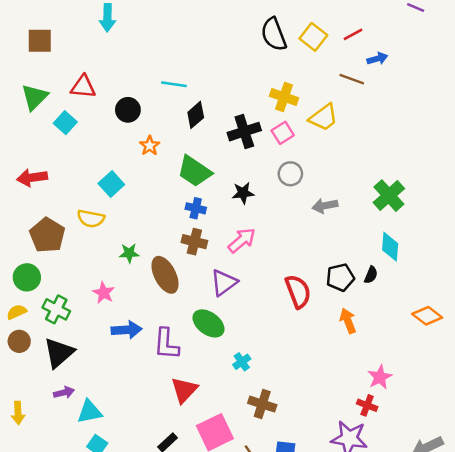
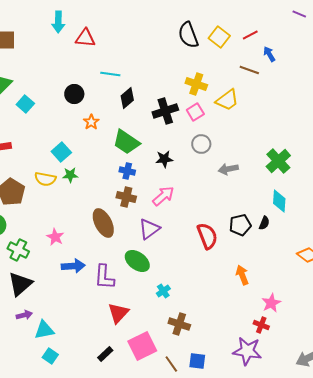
blue arrow: (377, 59) -> (269, 54), turned -105
red triangle: (83, 87) -> (85, 38), moved
green star: (129, 253) -> (70, 175), moved
orange arrow: (348, 321) -> (242, 275), moved

